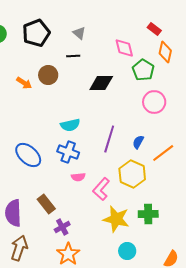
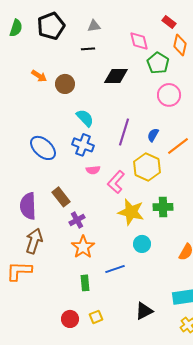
gray triangle: (79, 33) -> (94, 26), turned -48
brown circle: (48, 75) -> (65, 84), moved
cyan semicircle: (70, 125) -> (85, 118), turned -120

